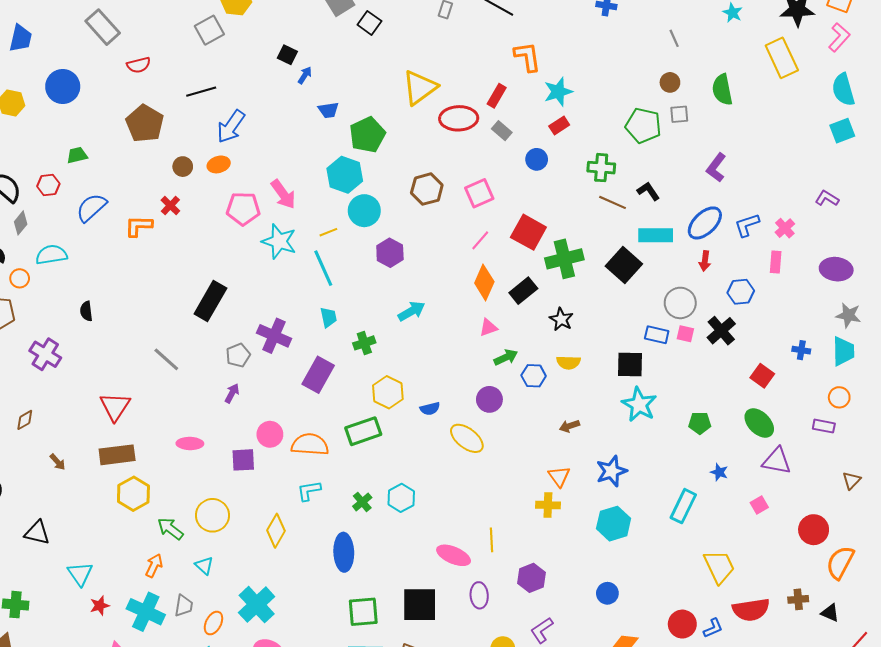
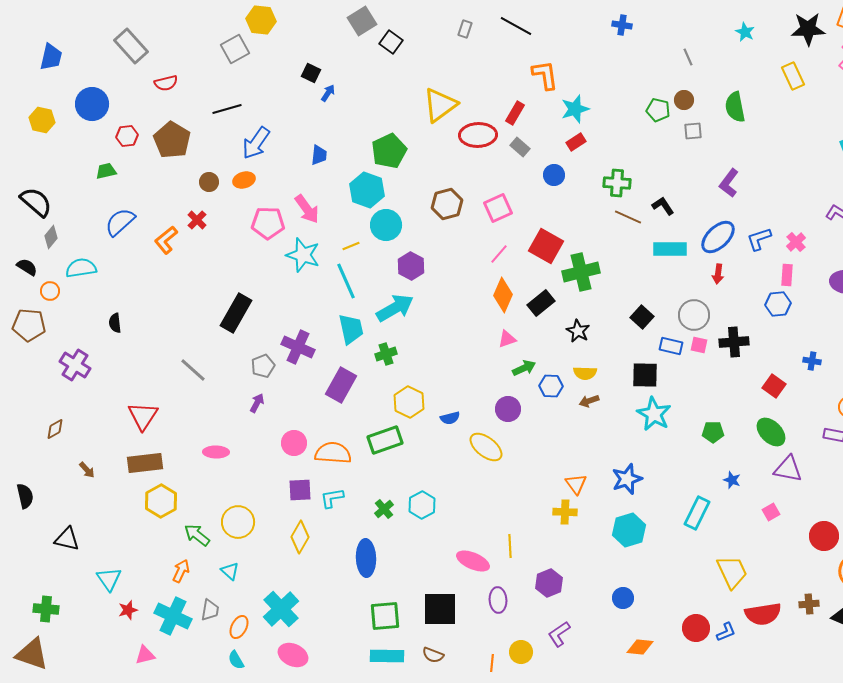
yellow rectangle: (782, 58) -> (793, 76), size x0.7
blue trapezoid: (328, 110) -> (319, 155), moved, turned -75
green pentagon: (643, 126) -> (658, 110), moved, size x0.7
red hexagon: (48, 185) -> (127, 136), moved
orange L-shape: (139, 226) -> (166, 240), turned -40
black square: (624, 265) -> (642, 317), moved, size x0.7
blue hexagon: (741, 292) -> (778, 304), moved
cyan arrow: (411, 311) -> (395, 308), moved, size x1.4
cyan trapezoid: (328, 317) -> (351, 329), size x1.5
black cross: (721, 331) -> (734, 342), turned 36
brown arrow: (569, 426) -> (589, 401), moved
purple square: (243, 460) -> (300, 490), moved

